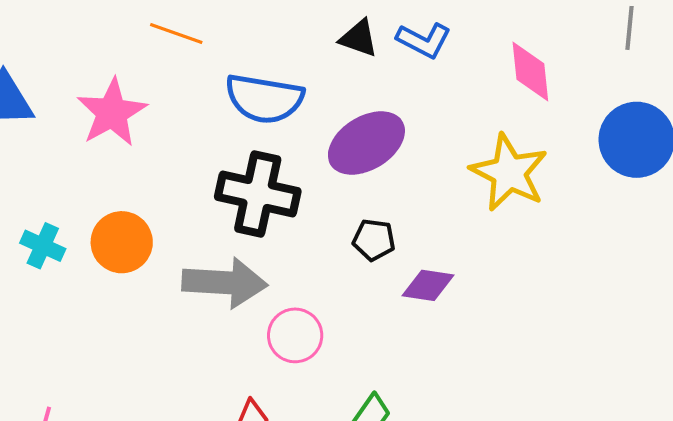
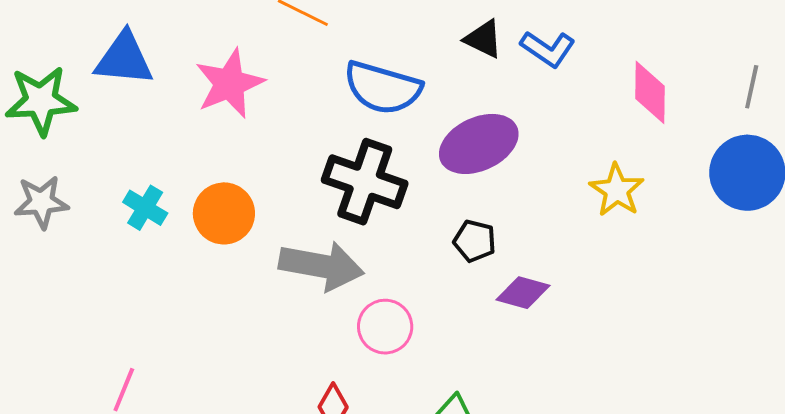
gray line: (630, 28) -> (752, 87), moved
yellow star: (509, 173) -> (617, 190), size x0.7

